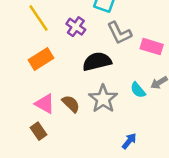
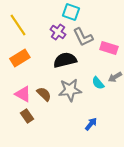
purple cross: (76, 27) -> (58, 32), moved
gray star: (103, 99) -> (70, 90), turned 30
brown rectangle: (39, 131) -> (27, 116), moved

